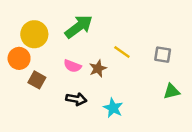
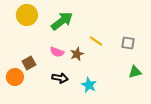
yellow circle: (34, 34) -> (27, 15), moved
orange circle: (19, 58) -> (15, 77), moved
brown square: (37, 80) -> (29, 63), turned 32

